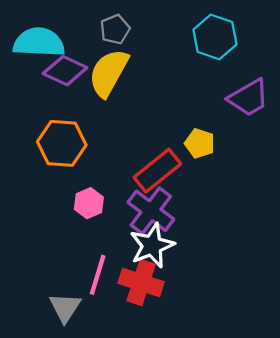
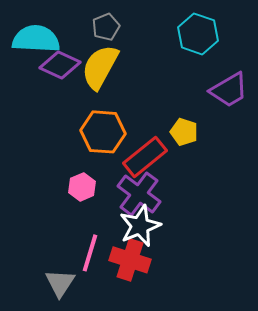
orange hexagon: (62, 143) -> (103, 132), moved

